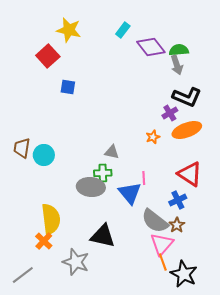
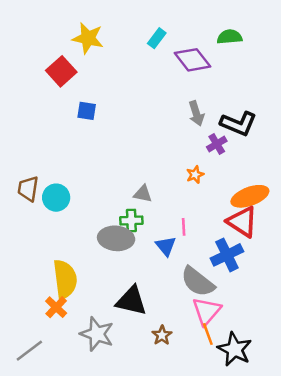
green semicircle: (179, 50) -> (230, 37), moved
gray arrow: (177, 65) -> (196, 113), moved
orange ellipse: (187, 130) -> (250, 196), moved
blue triangle: (130, 193) -> (166, 246), size x0.7
blue cross: (178, 200) -> (227, 255), size x1.4
brown star: (177, 225) -> (162, 335), moved

